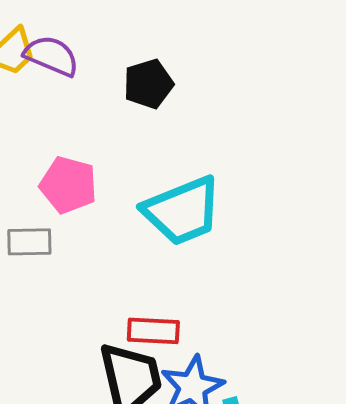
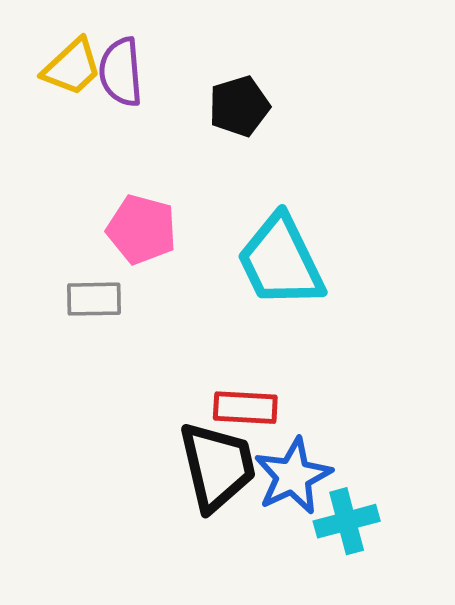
purple semicircle: (51, 56) -> (121, 72), turned -118
cyan trapezoid: (182, 211) -> (281, 261), turned 86

